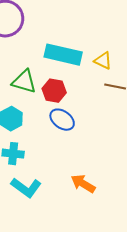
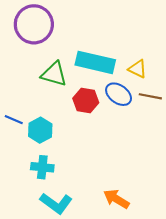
green triangle: (24, 82) -> (54, 74), moved
blue ellipse: (62, 120) -> (119, 94), moved

